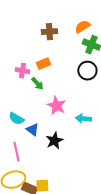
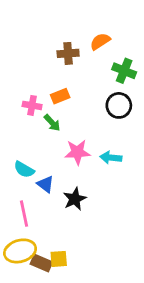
orange semicircle: (82, 27) -> (100, 41), moved
pink star: (56, 106) -> (77, 152), turned -30
cyan arrow: (83, 119) -> (111, 158), moved

